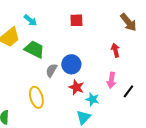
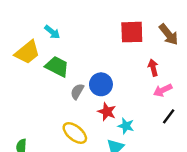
red square: (76, 20) -> (132, 32), moved, size x1.5
pink arrow: (111, 80) -> (163, 90), moved, turned 56
yellow ellipse: (36, 97) -> (75, 133), moved, turned -35

